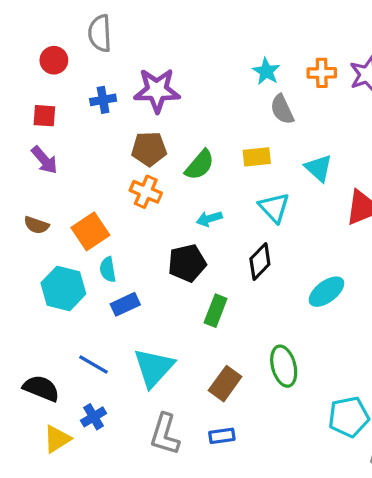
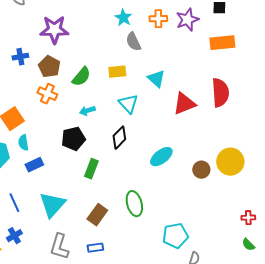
blue cross: (103, 100) -> (20, 57), moved
brown pentagon: (149, 149) -> (49, 67), turned 30
blue line: (94, 365) -> (14, 203), turned 36

